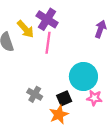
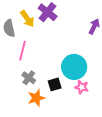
pink line: (48, 43) -> (23, 51), moved
orange star: (59, 115) -> (36, 98), moved

